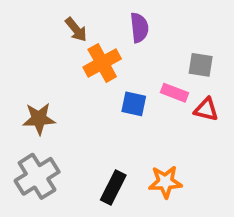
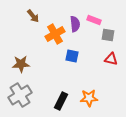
purple semicircle: (139, 28) -> (75, 24), moved
brown arrow: (76, 30) -> (33, 16), moved
pink rectangle: (175, 93) -> (94, 20), moved

